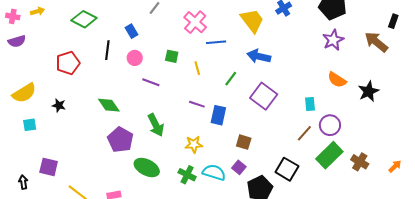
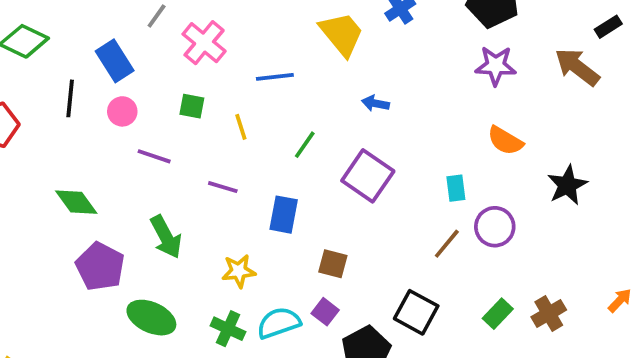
black rectangle: (393, 21) -> (608, 27), turned 40
pink cross: (195, 22) -> (204, 43), moved
blue rectangle: (132, 31) -> (115, 61), size x1.5
purple star: (333, 40) -> (496, 66), turned 30
blue arrow: (259, 56) -> (375, 103), moved, size x0.6
black star: (368, 91) -> (567, 185), moved
purple line: (197, 104) -> (223, 187), moved
green rectangle: (329, 155) -> (498, 314), moved, size x0.6
brown cross: (360, 162) -> (549, 313), moved, turned 30
cyan semicircle: (214, 172) -> (279, 323), turned -35

